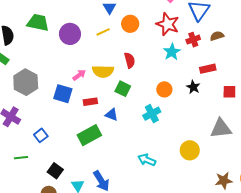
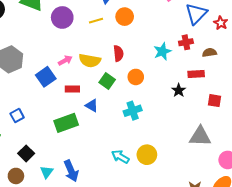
red star: (168, 24) -> (221, 23), moved, size x0.6
brown semicircle: (217, 36) -> (209, 53), moved
orange circle: (164, 89) -> (136, 77), moved
blue square: (63, 94) -> (46, 77), turned 30
yellow circle: (190, 150) -> (147, 155), moved

